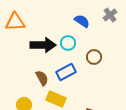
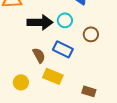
blue rectangle: (66, 72) -> (63, 49), turned 54

